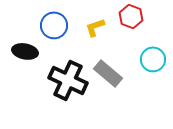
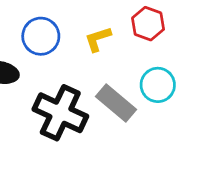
cyan circle: (153, 59) -> (158, 85), moved

